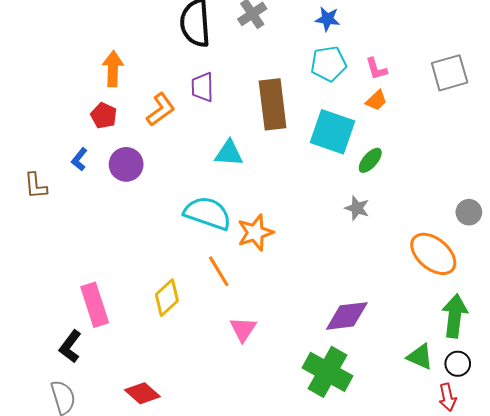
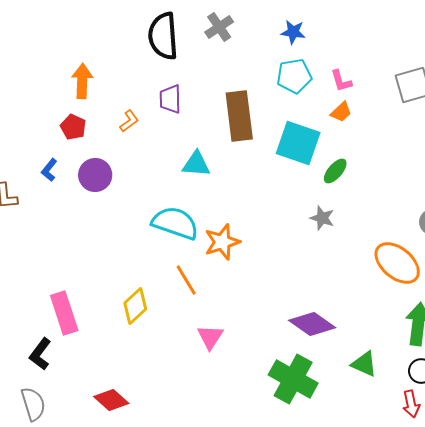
orange L-shape: (161, 109) -> (129, 121), size x0.7
purple diamond: (347, 316) -> (312, 324), turned 42
green triangle: (420, 357) -> (364, 364), moved

